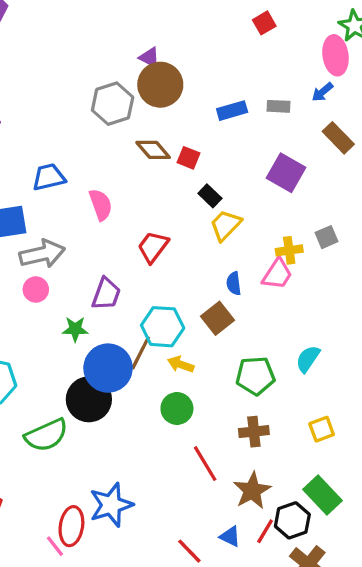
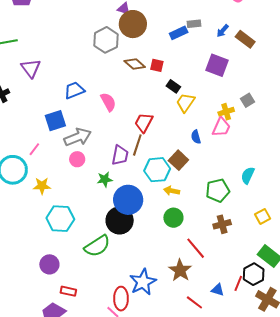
blue arrow: (322, 92) -> (223, 31), moved
gray rectangle: (278, 106) -> (194, 24), moved
brown square: (218, 318) -> (178, 160), moved
brown line: (141, 353) -> (137, 145), moved
brown star: (252, 491) -> (180, 270), moved

